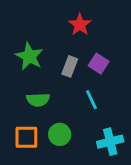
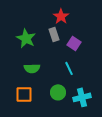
gray rectangle: (70, 66) -> (54, 34), moved, turned -40
green circle: (60, 134) -> (58, 92), moved

